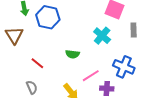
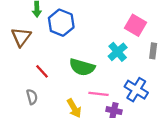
green semicircle: (72, 54) -> (82, 67), size x1.6
pink line: (91, 76) -> (99, 94), turned 30

